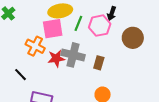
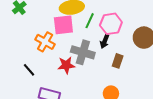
black arrow: (112, 14) -> (105, 41), moved
red star: (56, 58) -> (66, 65), moved
brown rectangle: (99, 63) -> (118, 61), moved

